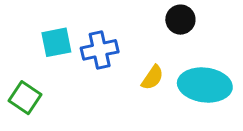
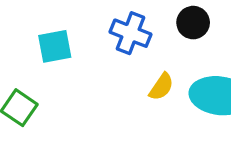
blue cross: (100, 50) -> (130, 33), moved, turned 33

